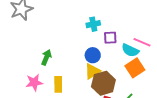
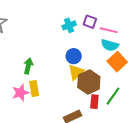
purple square: (110, 38) -> (90, 22), moved, turned 32
pink line: (142, 42) -> (109, 30), moved
yellow rectangle: (58, 84) -> (34, 88), moved

